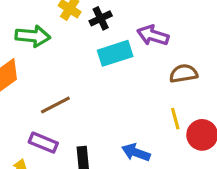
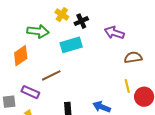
cyan rectangle: (115, 53) -> (71, 45), moved
purple rectangle: (43, 143) -> (30, 92), moved

